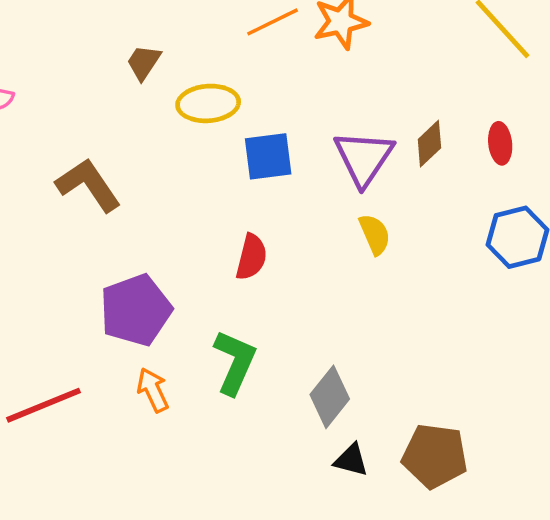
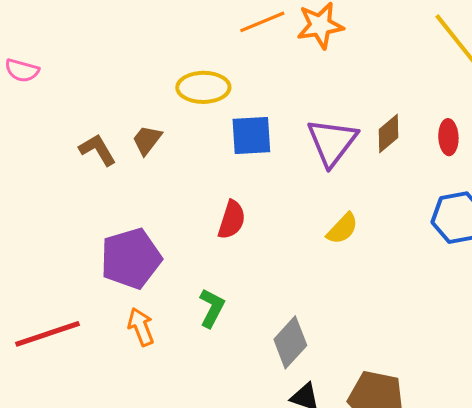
brown trapezoid: (144, 62) -> (147, 140), moved
brown L-shape: (88, 185) -> (98, 150), size x0.7
yellow semicircle: (375, 234) -> (342, 229), moved, turned 63
green L-shape: (235, 362) -> (212, 308), size x0.7

